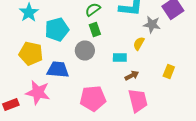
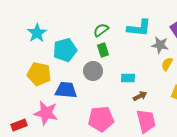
yellow semicircle: (139, 44) -> (167, 64), moved

